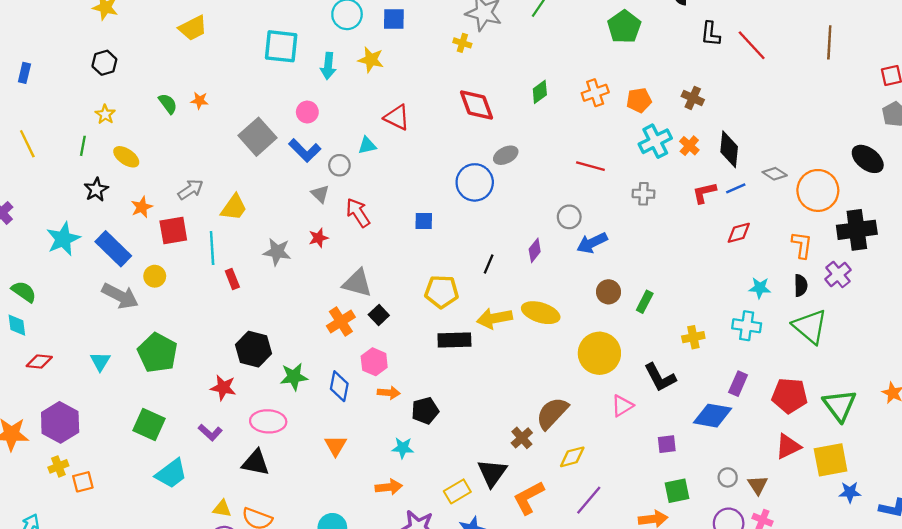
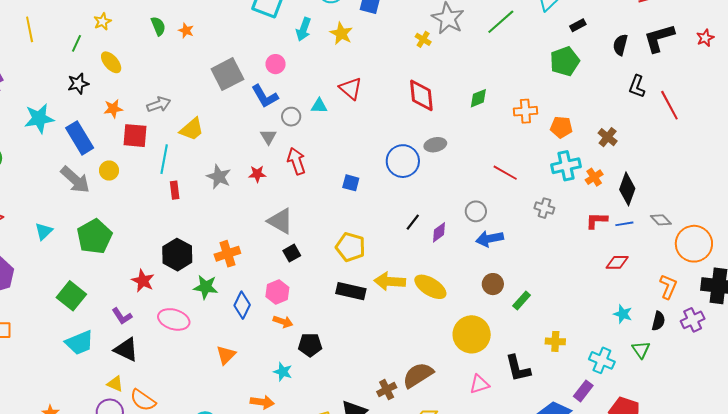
black line: (489, 264) -> (413, 222), moved
orange cross: (341, 321) -> (227, 254), moved
cyan cross: (747, 326) -> (602, 360), moved
green triangle: (810, 326) -> (641, 350), moved, size x0.6
black triangle: (256, 463) -> (126, 350), moved

